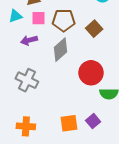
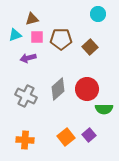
gray diamond: (61, 50) -> (58, 89), moved
orange square: (69, 123) -> (66, 137), turned -30

